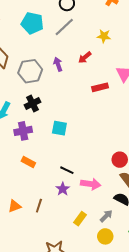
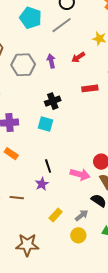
black cross: (32, 103) -> (53, 101), moved
black line: (67, 170) -> (48, 166), turned 40
pink arrow: (91, 184) -> (80, 174), moved
brown line: (39, 206) -> (17, 198), turned 72

